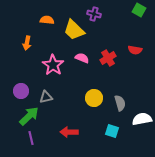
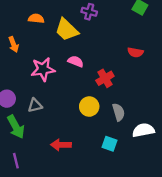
orange arrow: (27, 43) -> (14, 44), turned -32
red cross: (108, 58) -> (105, 78), moved
pink star: (53, 65) -> (43, 69), turned 30
green arrow: (29, 116) -> (16, 127), turned 105
purple line: (31, 138) -> (16, 161), moved

